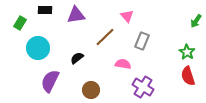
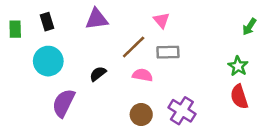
black rectangle: (45, 10) -> (47, 22), moved, turned 72
green rectangle: (20, 23) -> (15, 29), moved, turned -32
gray rectangle: (142, 41) -> (168, 52), moved, turned 66
pink semicircle: (123, 64) -> (142, 75), moved
brown circle: (91, 90) -> (141, 115), moved

